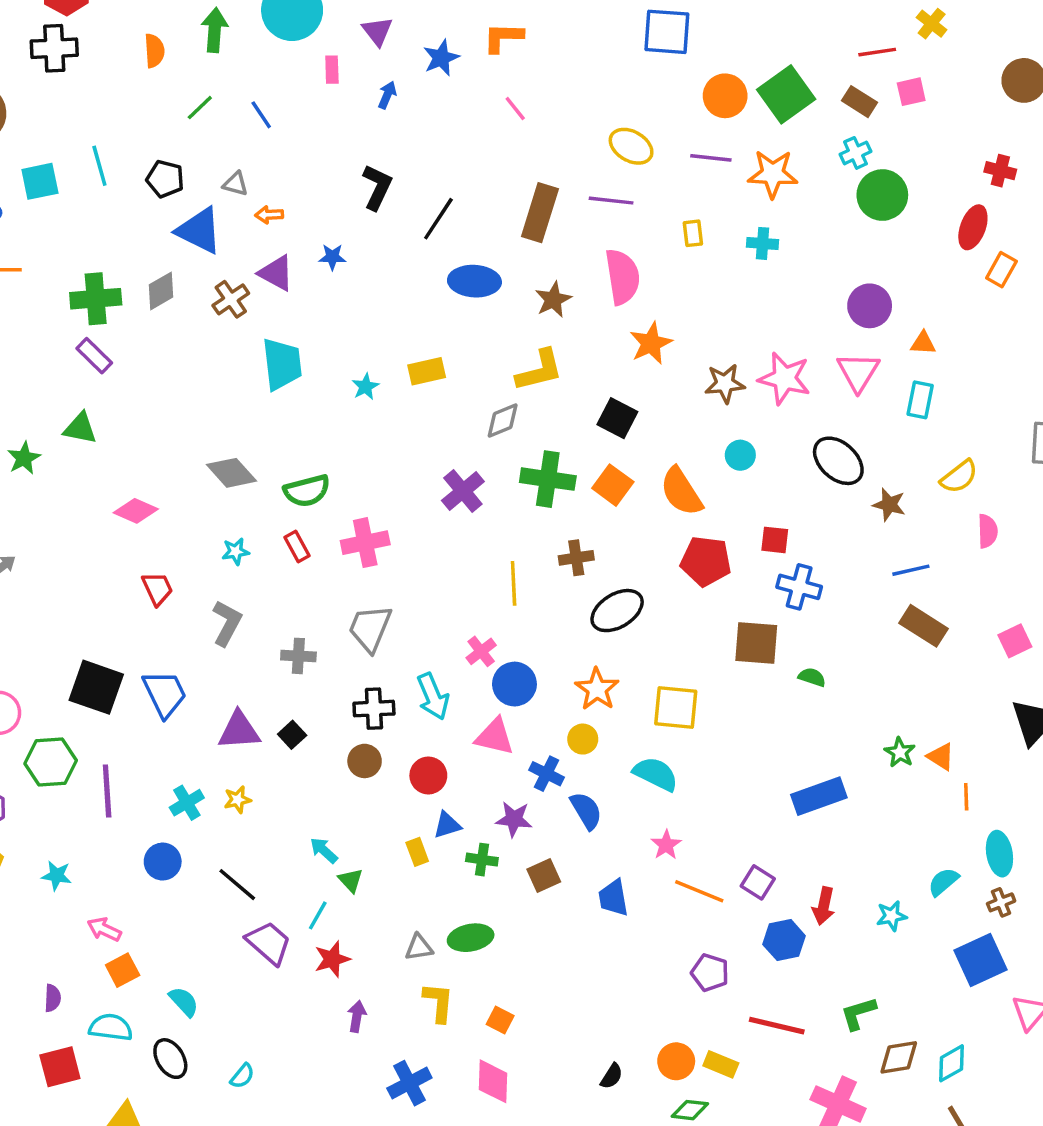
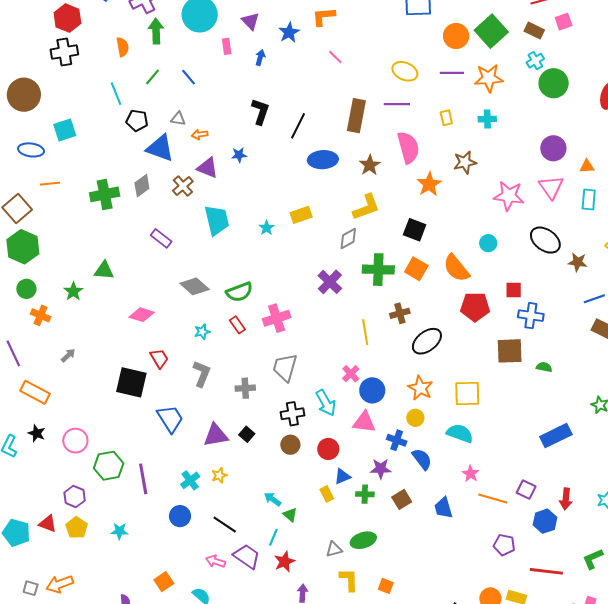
cyan line: (99, 166) -> (116, 94), moved
purple rectangle: (94, 356) -> (161, 238), moved
brown star: (725, 384) -> (465, 162), moved
black square: (96, 687) -> (131, 382), moved
pink arrow: (104, 929) -> (216, 561), moved

